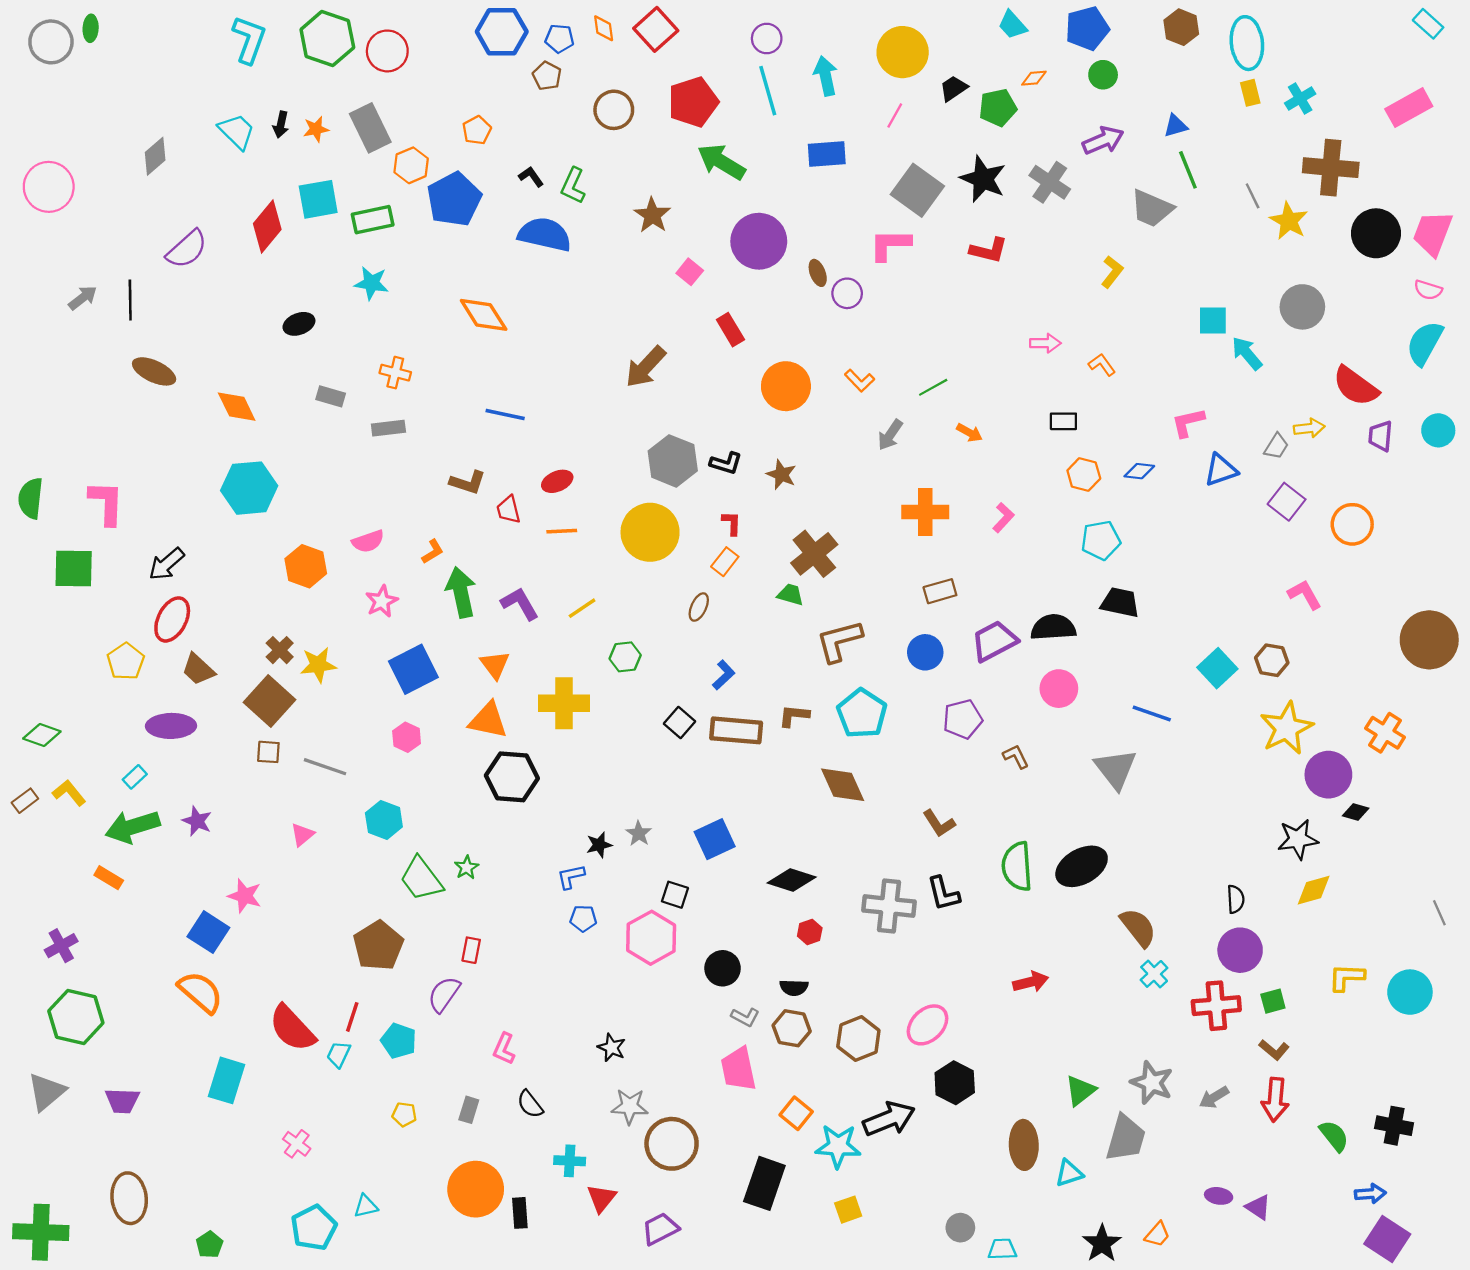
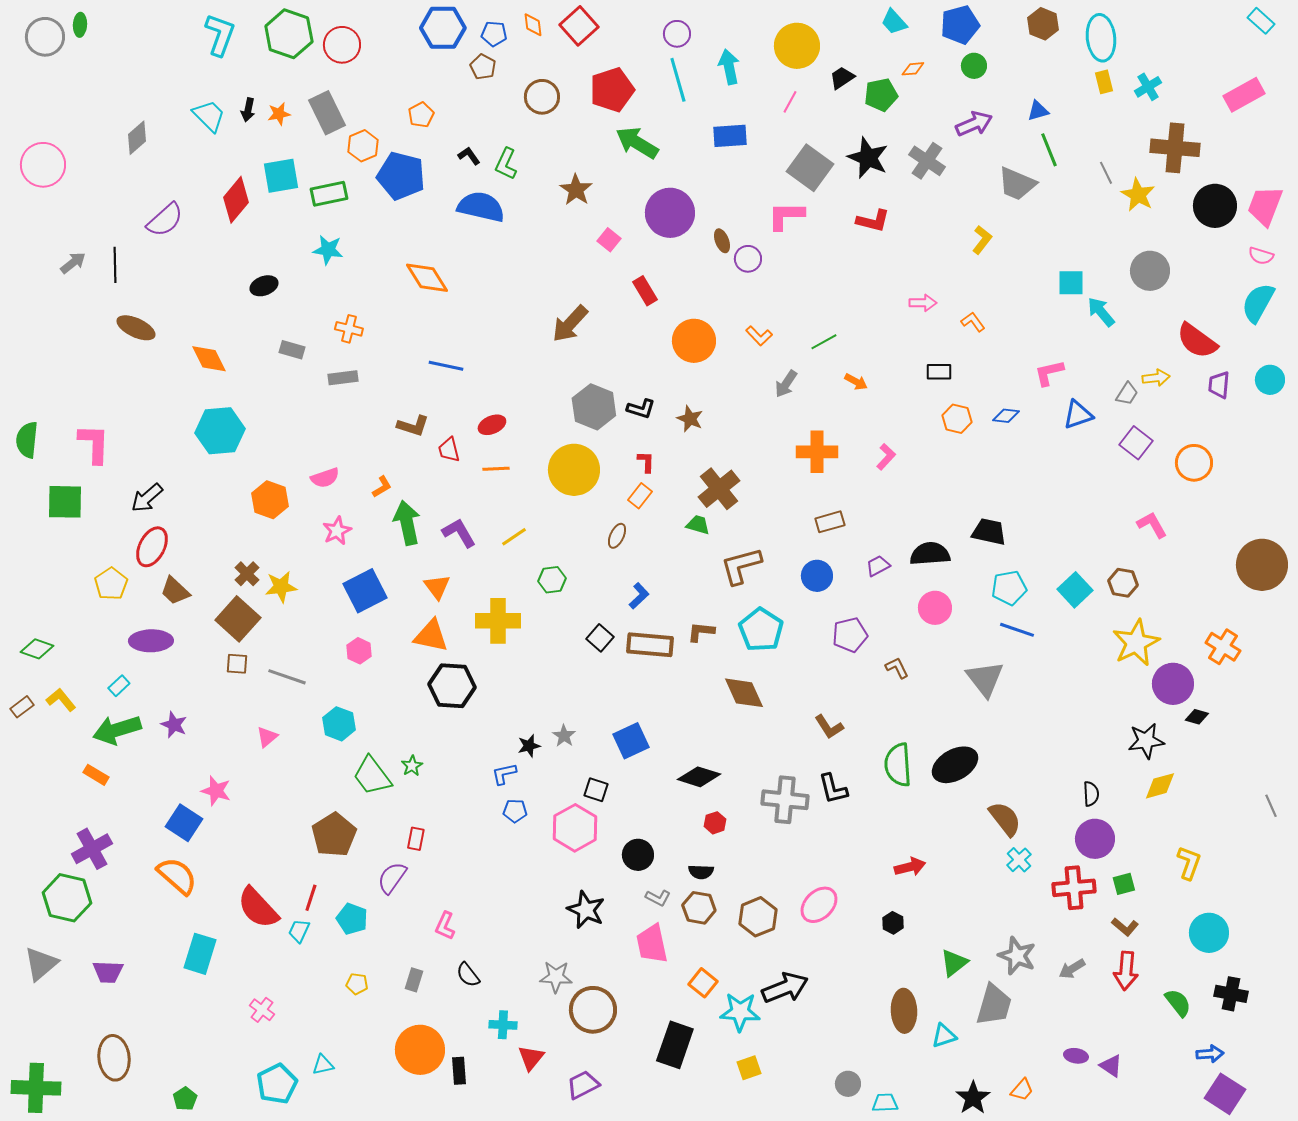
blue pentagon: (454, 199) -> (401, 176), turned -30
cyan pentagon: (1101, 540) -> (1009, 588), moved
purple trapezoid: (994, 641) -> (878, 566), size x0.6
purple cross: (61, 946) -> (92, 849), moved, size x1.4
yellow L-shape: (1347, 977) -> (1189, 863), turned 108
cyan circle: (1410, 992) -> (1209, 933), moved
black star: (612, 1048) -> (586, 910), moved, size x1.5
black hexagon: (955, 1083) -> (893, 923), moved, size x0.6

